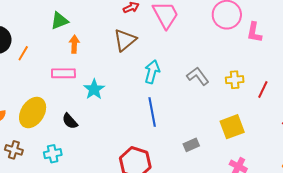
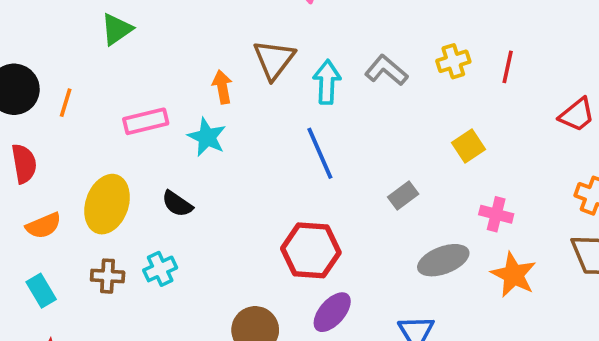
brown triangle: (125, 40) -> (274, 60), moved
orange arrow: (74, 44) -> (222, 87), moved
cyan arrow: (152, 72) -> (327, 82), moved
yellow square: (232, 127) -> (468, 146), size x0.7
brown cross: (14, 150) -> (108, 276), moved

